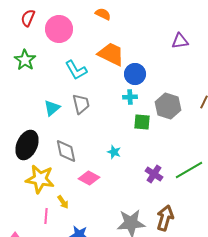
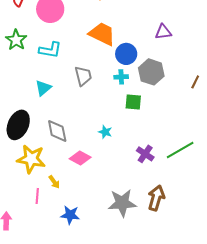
purple triangle: (180, 41) -> (163, 32), moved
cyan L-shape: (76, 70) -> (50, 50), moved, turned -50
gray trapezoid: (81, 104) -> (83, 76), moved
gray hexagon: (168, 106) -> (151, 72), moved

